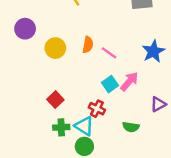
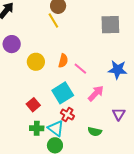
blue star: (153, 51) -> (118, 70), turned 30
cyan square: (110, 84) -> (63, 93), moved, size x1.5
purple triangle: (158, 104) -> (119, 114), turned -32

